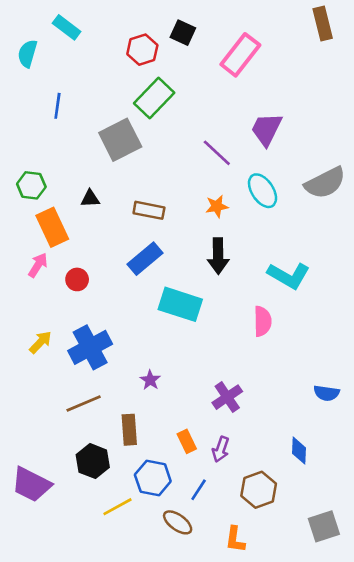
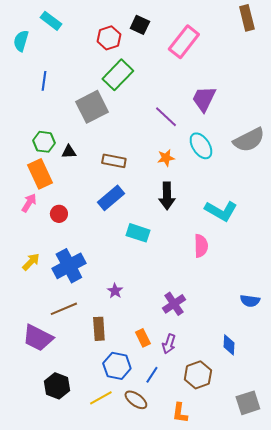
green hexagon: (31, 185) -> (44, 142), moved
cyan rectangle: (180, 304) -> (138, 233), size x0.7
black hexagon: (93, 461) -> (57, 386), moved
purple trapezoid: (31, 485) -> (38, 338), moved
yellow line: (118, 507) -> (101, 398), moved

